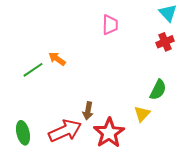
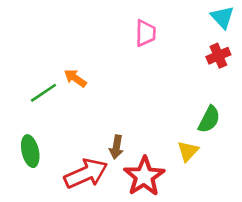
green ellipse: (23, 133) -> (30, 151), moved

